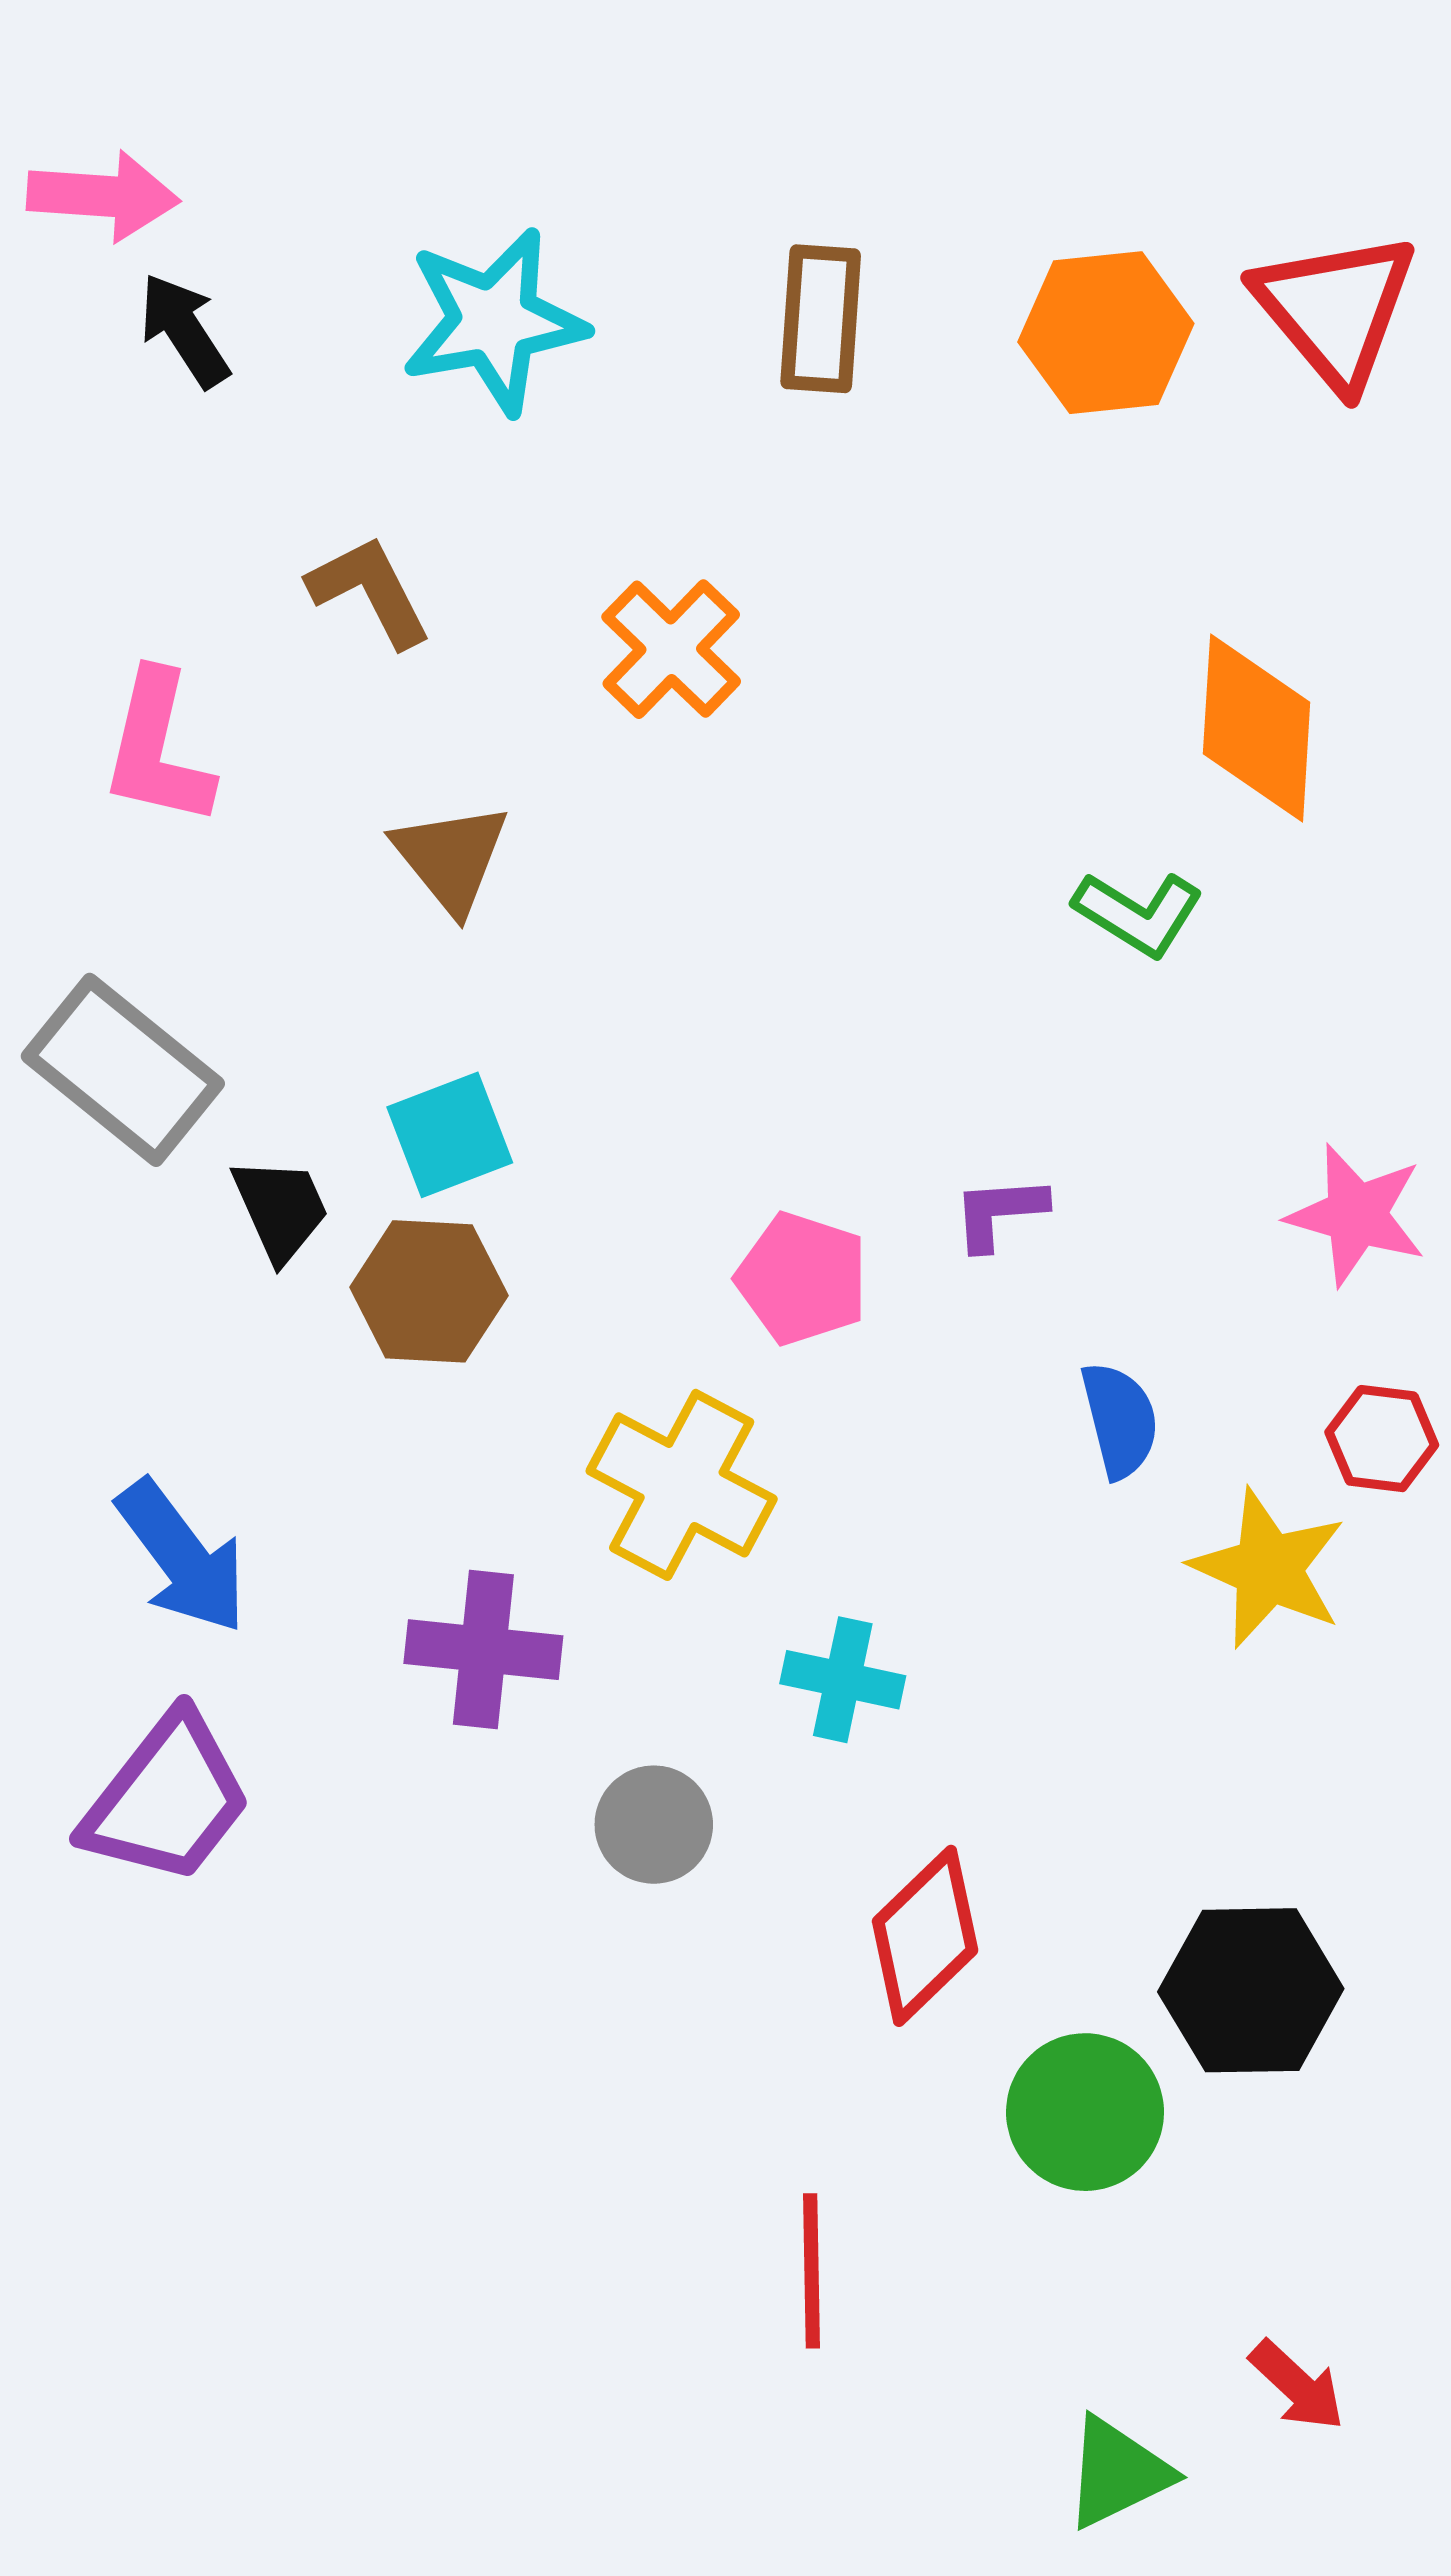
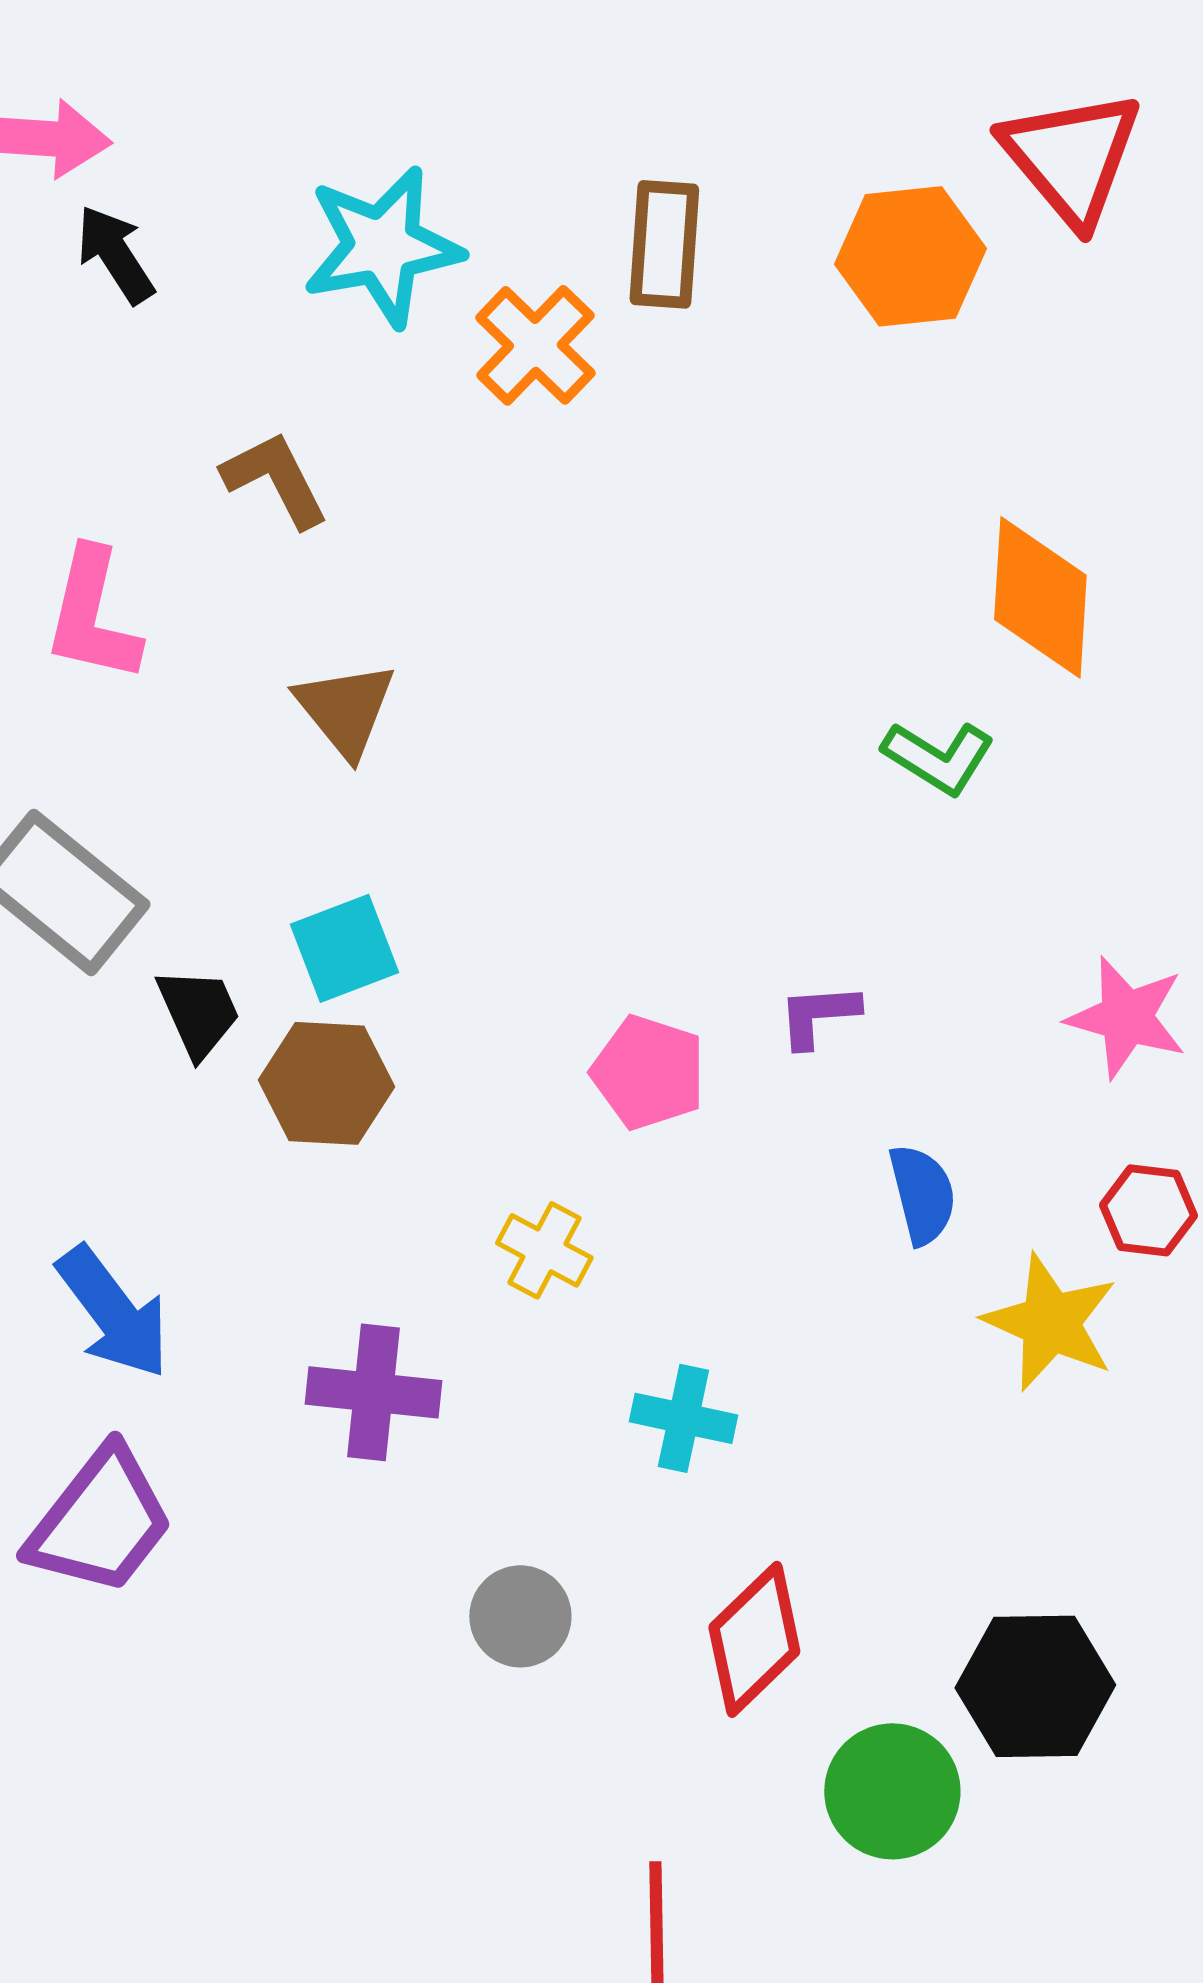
red triangle: (1335, 310) -> (1071, 157), moved
orange cross: (671, 649) -> (535, 345), moved
yellow cross: (682, 1485) -> (544, 1250), size x0.6
gray circle: (654, 1825) -> (520, 1616), moved

